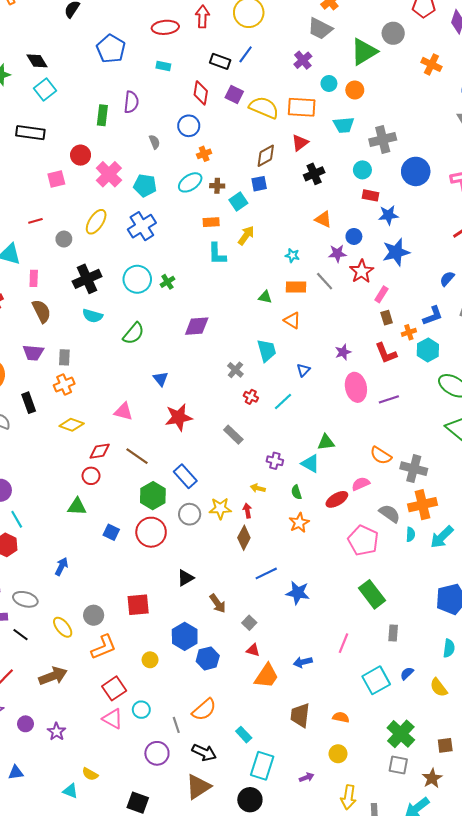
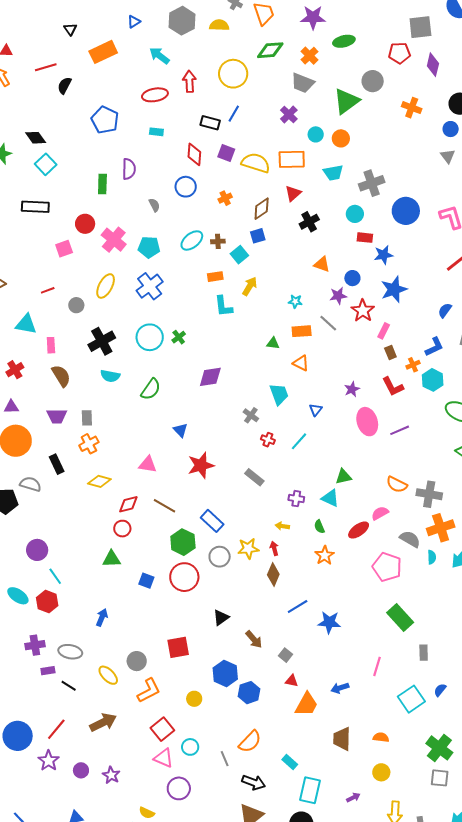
orange cross: (204, 154) -> (225, 198), moved
purple circle: (157, 753) -> (179, 788), moved

